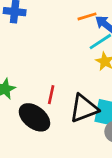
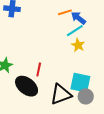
black triangle: (84, 108) -> (61, 94), moved

